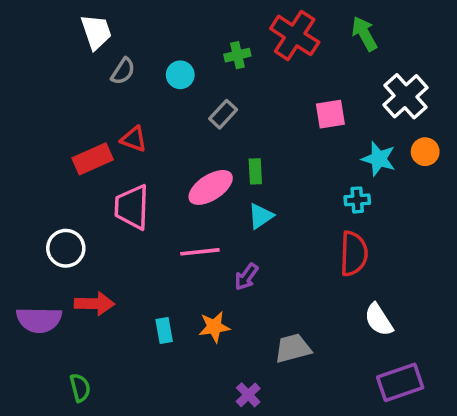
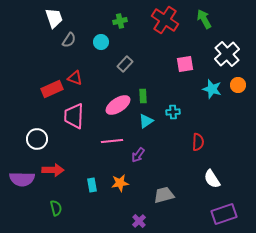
green cross: (237, 55) -> (120, 21), moved
cyan cross: (357, 200) -> (173, 112), moved
red semicircle: (354, 254) -> (198, 142), size x0.7
green semicircle: (80, 388) -> (56, 208), moved

